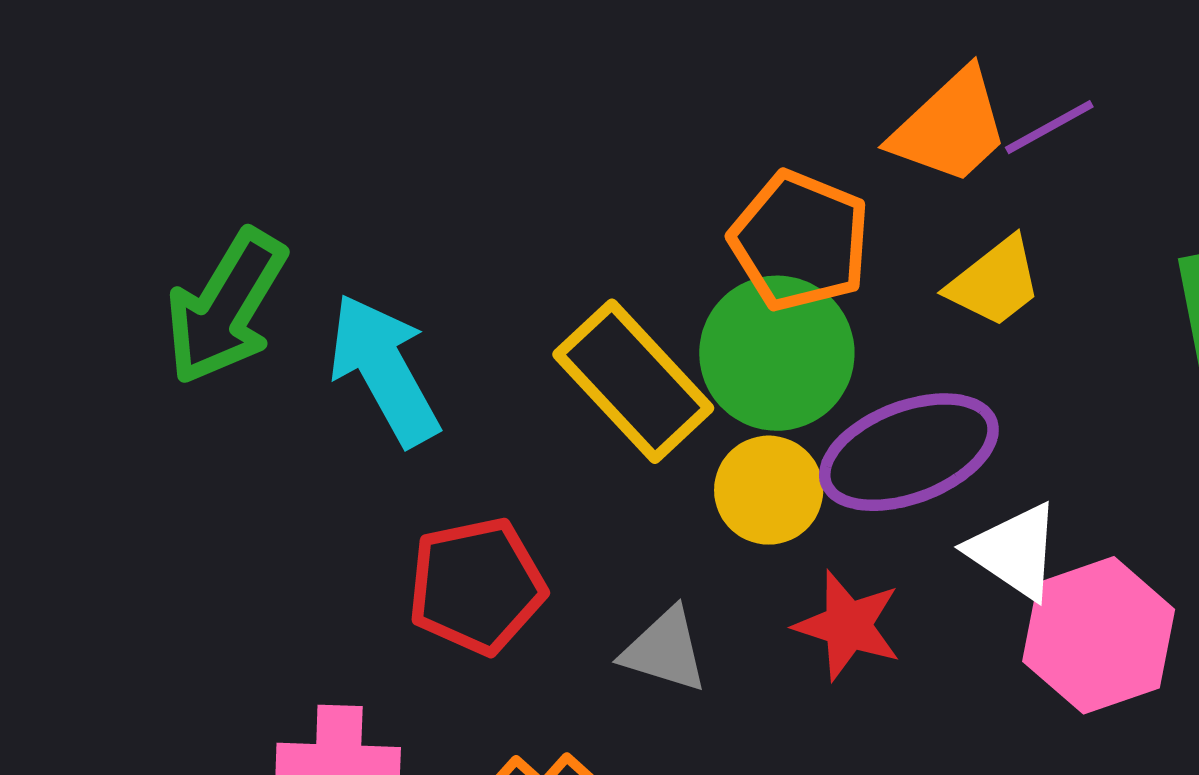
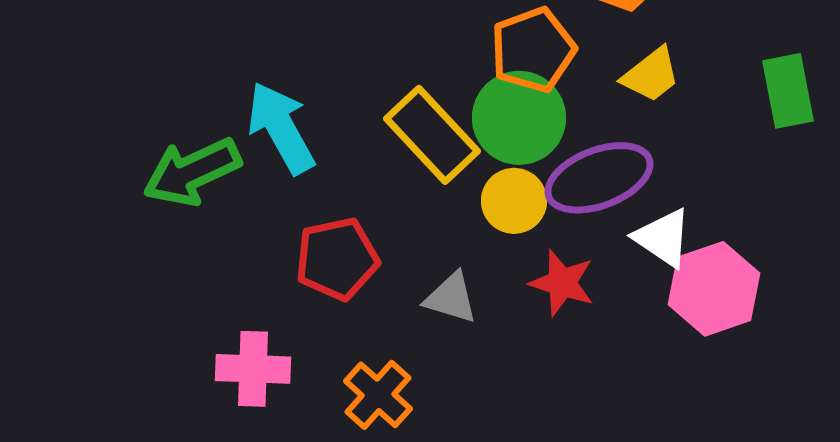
orange pentagon: (800, 241) -> (533, 50), turned 30
green arrow: (226, 307) -> (192, 172), moved, turned 34

